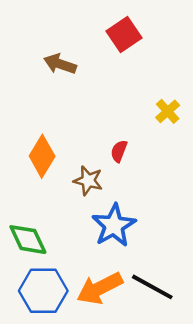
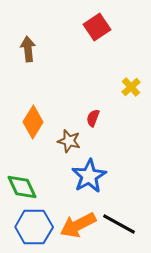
brown arrow: (60, 64) -> (28, 49), moved, turned 65

